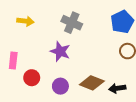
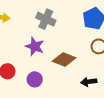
brown diamond: (92, 83) -> (64, 60), moved

